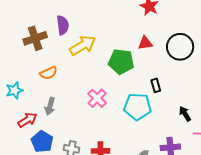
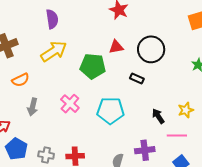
purple semicircle: (63, 25) -> (52, 19), moved
black rectangle: (156, 85) -> (137, 78), moved, turned -48
gray arrow: (50, 106) -> (33, 107), moved

